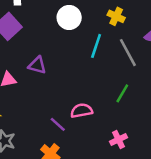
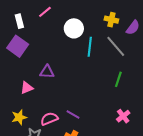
yellow cross: (116, 16) -> (111, 20), moved
white circle: (69, 17) -> (74, 28), moved
pink semicircle: (82, 111) -> (49, 119), moved

